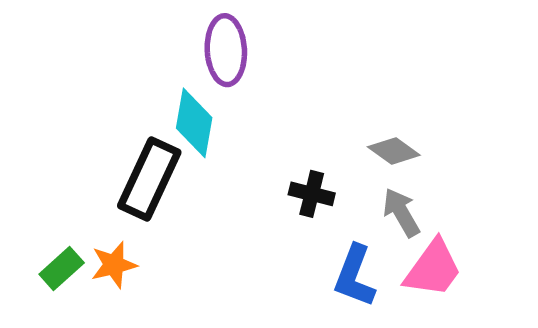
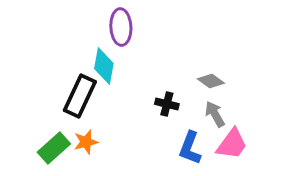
orange star: (114, 265) -> (86, 142), moved
green rectangle: (62, 269) -> (54, 148), moved, size x1.4

